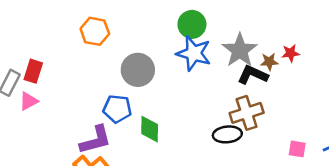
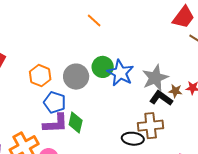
green circle: (192, 24) -> (103, 67), moved
orange hexagon: (95, 31) -> (40, 76), moved
purple L-shape: (96, 140) -> (56, 123), moved

